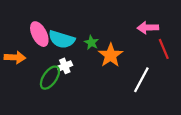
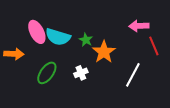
white cross: (65, 66) -> (81, 73), moved

